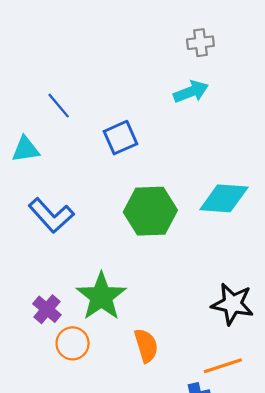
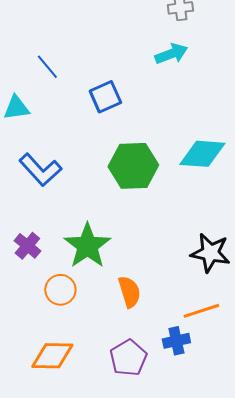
purple cross: (47, 309) -> (27, 246), moved

